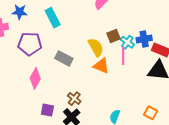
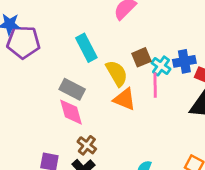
cyan rectangle: (53, 18) -> (86, 48), moved
purple pentagon: (30, 44) -> (23, 42), moved
pink diamond: (35, 78) -> (71, 112), moved, turned -45

